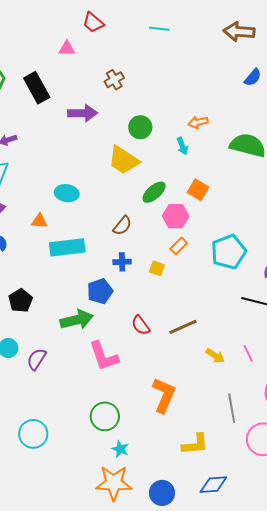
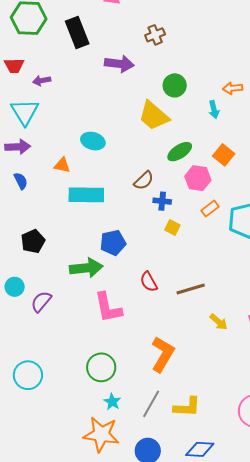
orange rectangle: (179, 246) -> (210, 209), moved
blue cross: (122, 262) -> (162, 201), moved
gray line: (232, 408) -> (151, 404), moved, turned 32

